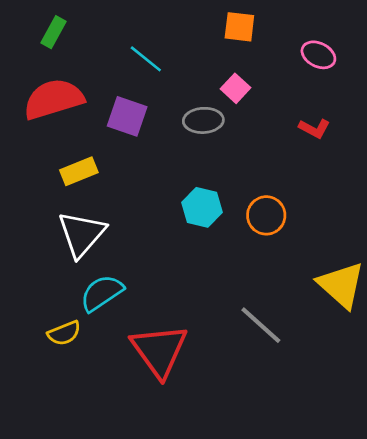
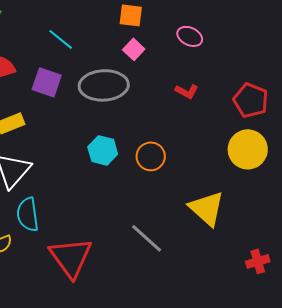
pink square: (235, 88) -> (134, 49), moved
gray ellipse: (203, 120) -> (104, 85), size x1.6
cyan semicircle: (102, 293) -> (28, 214), turned -64

